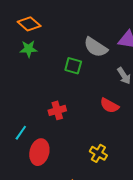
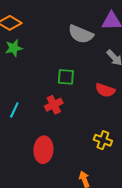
green square: (73, 66) -> (66, 77), moved
cyan line: (21, 133) -> (14, 110), moved

